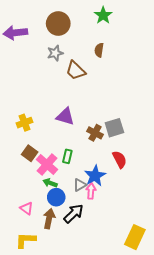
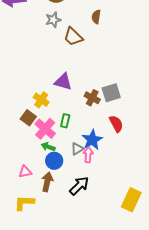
yellow cross: (25, 123) -> (41, 100), moved, turned -35
pink triangle: (27, 208) -> (25, 172), turned -48
black arrow: (74, 214) -> (79, 186), moved

